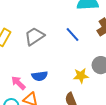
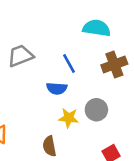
blue semicircle: (40, 76) -> (57, 88), moved

